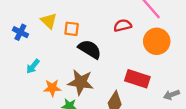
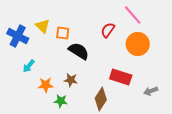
red semicircle: (123, 25) -> (108, 30), turned -42
blue cross: (20, 32) -> (18, 36), size x1.5
brown star: (81, 82) -> (71, 80), size x0.6

